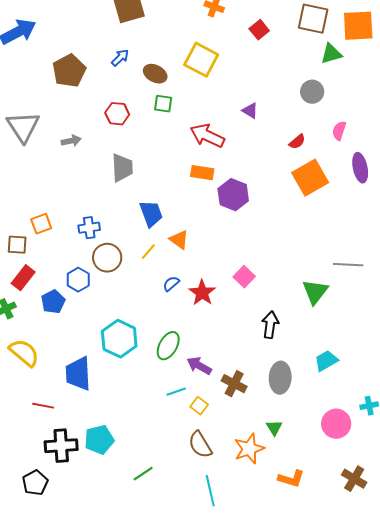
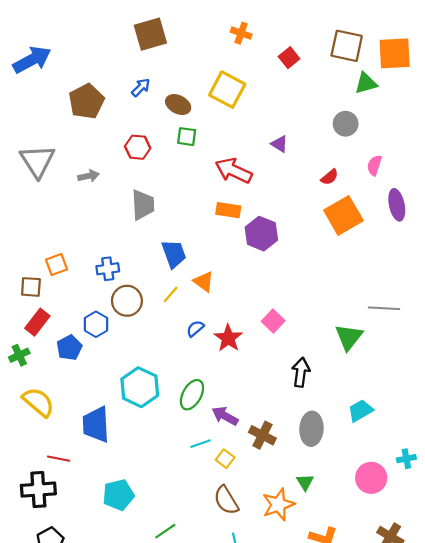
black cross: (61, 446) -> (38, 490), moved

